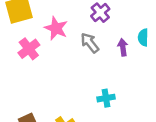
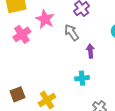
purple arrow: (123, 47) -> (90, 51), moved

